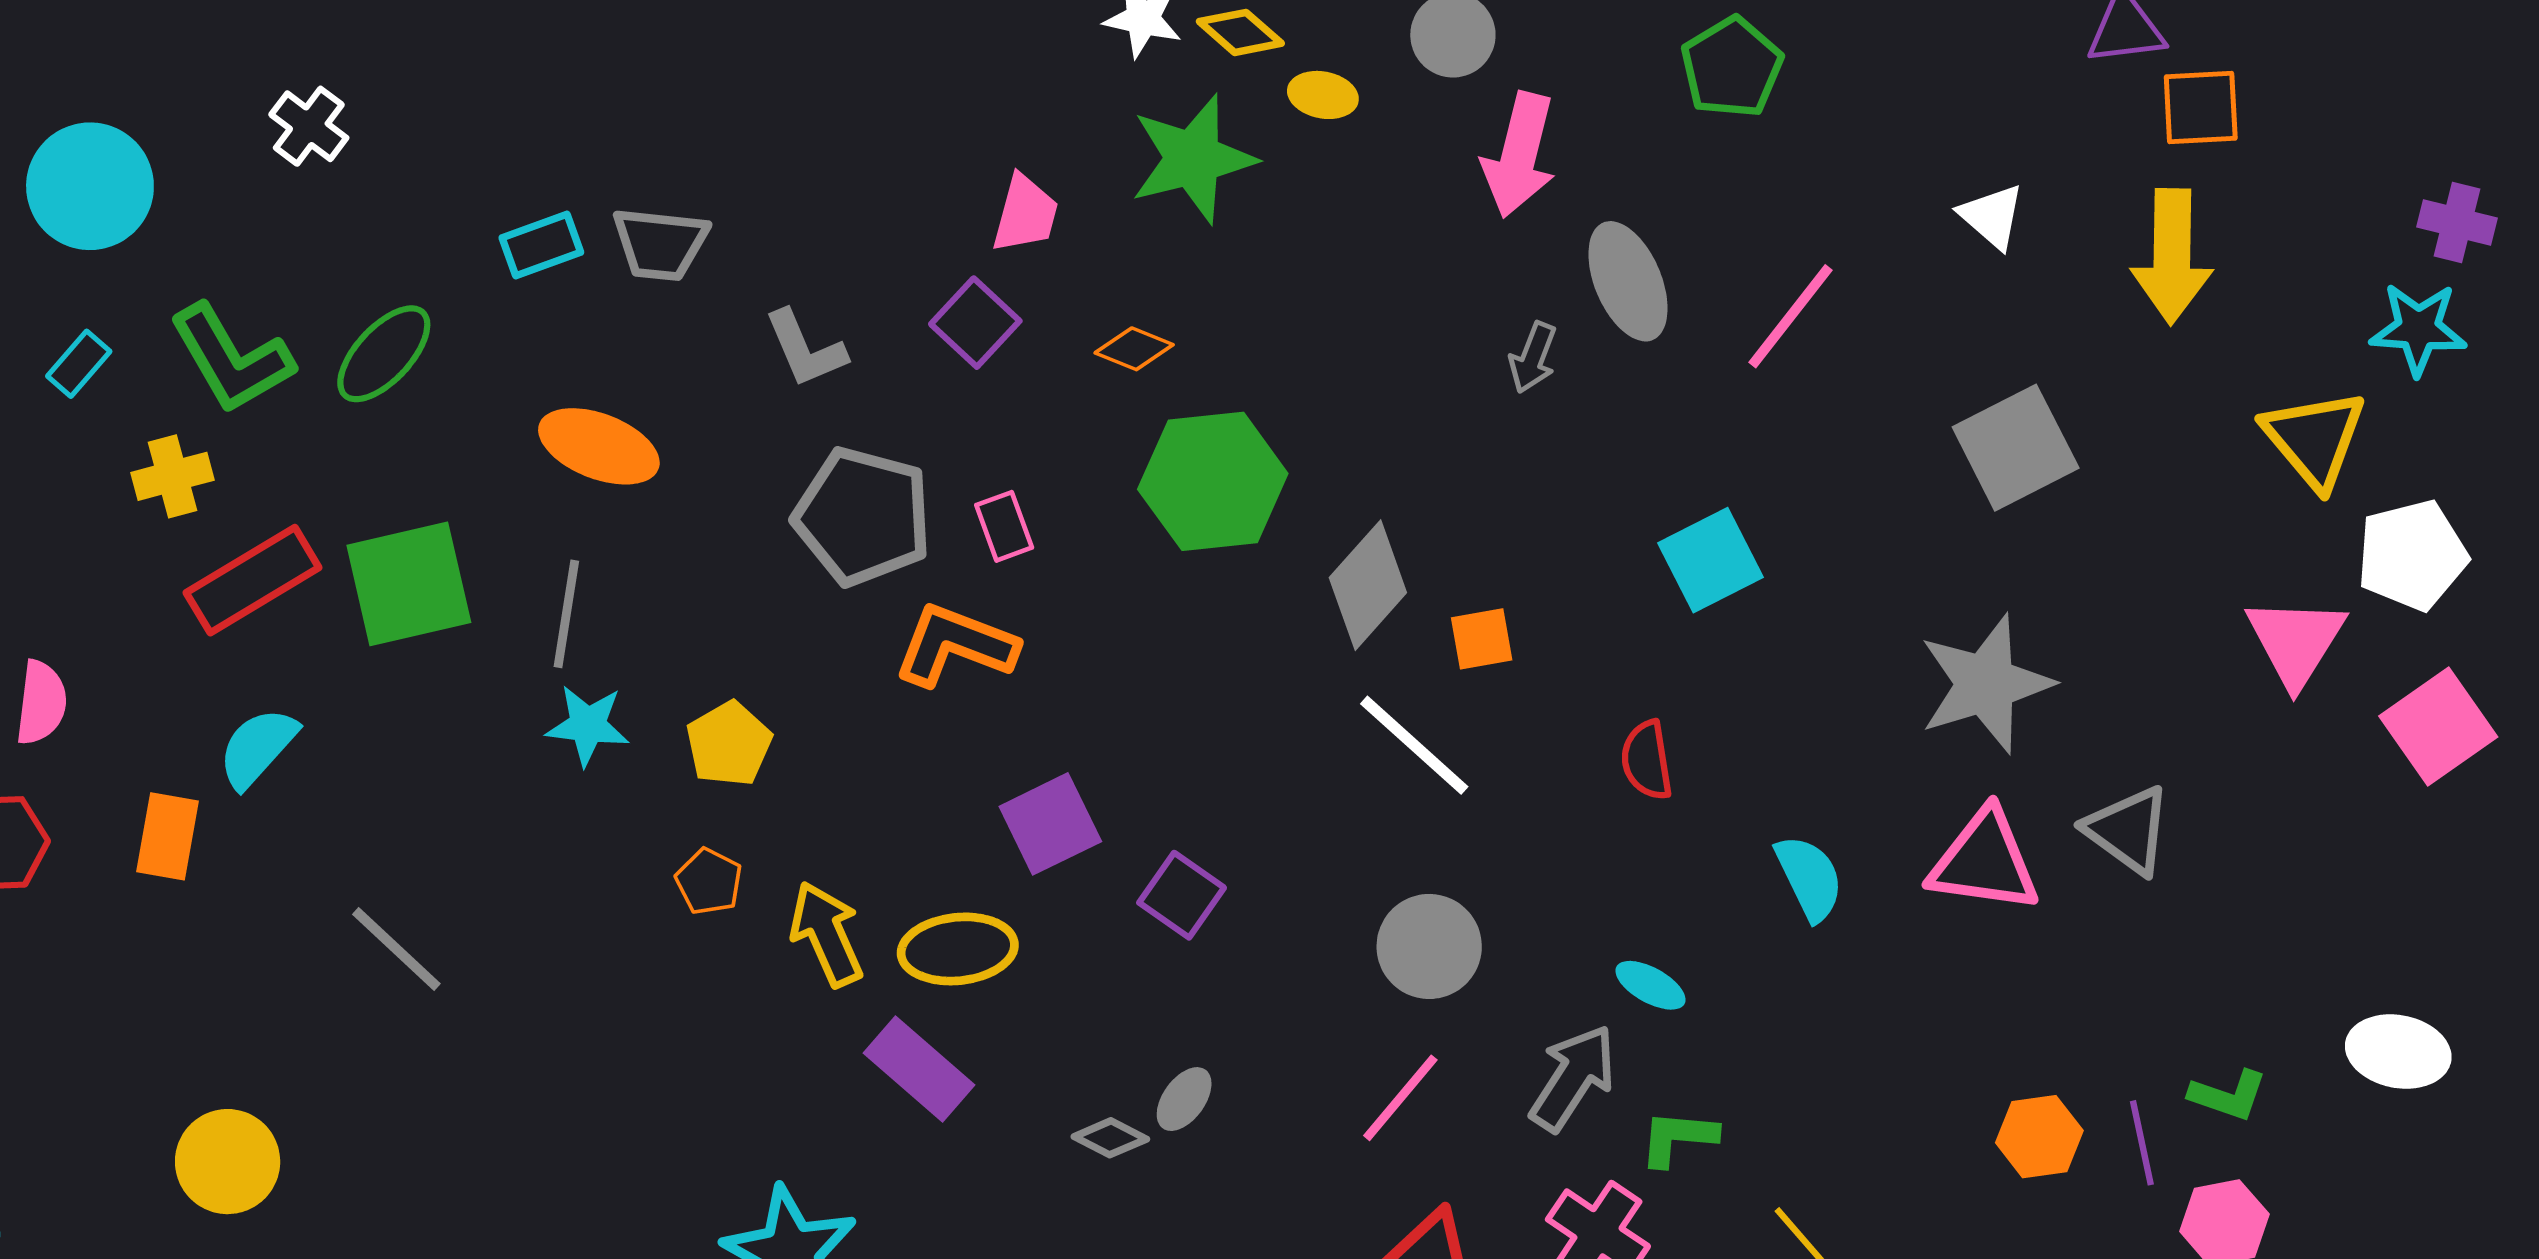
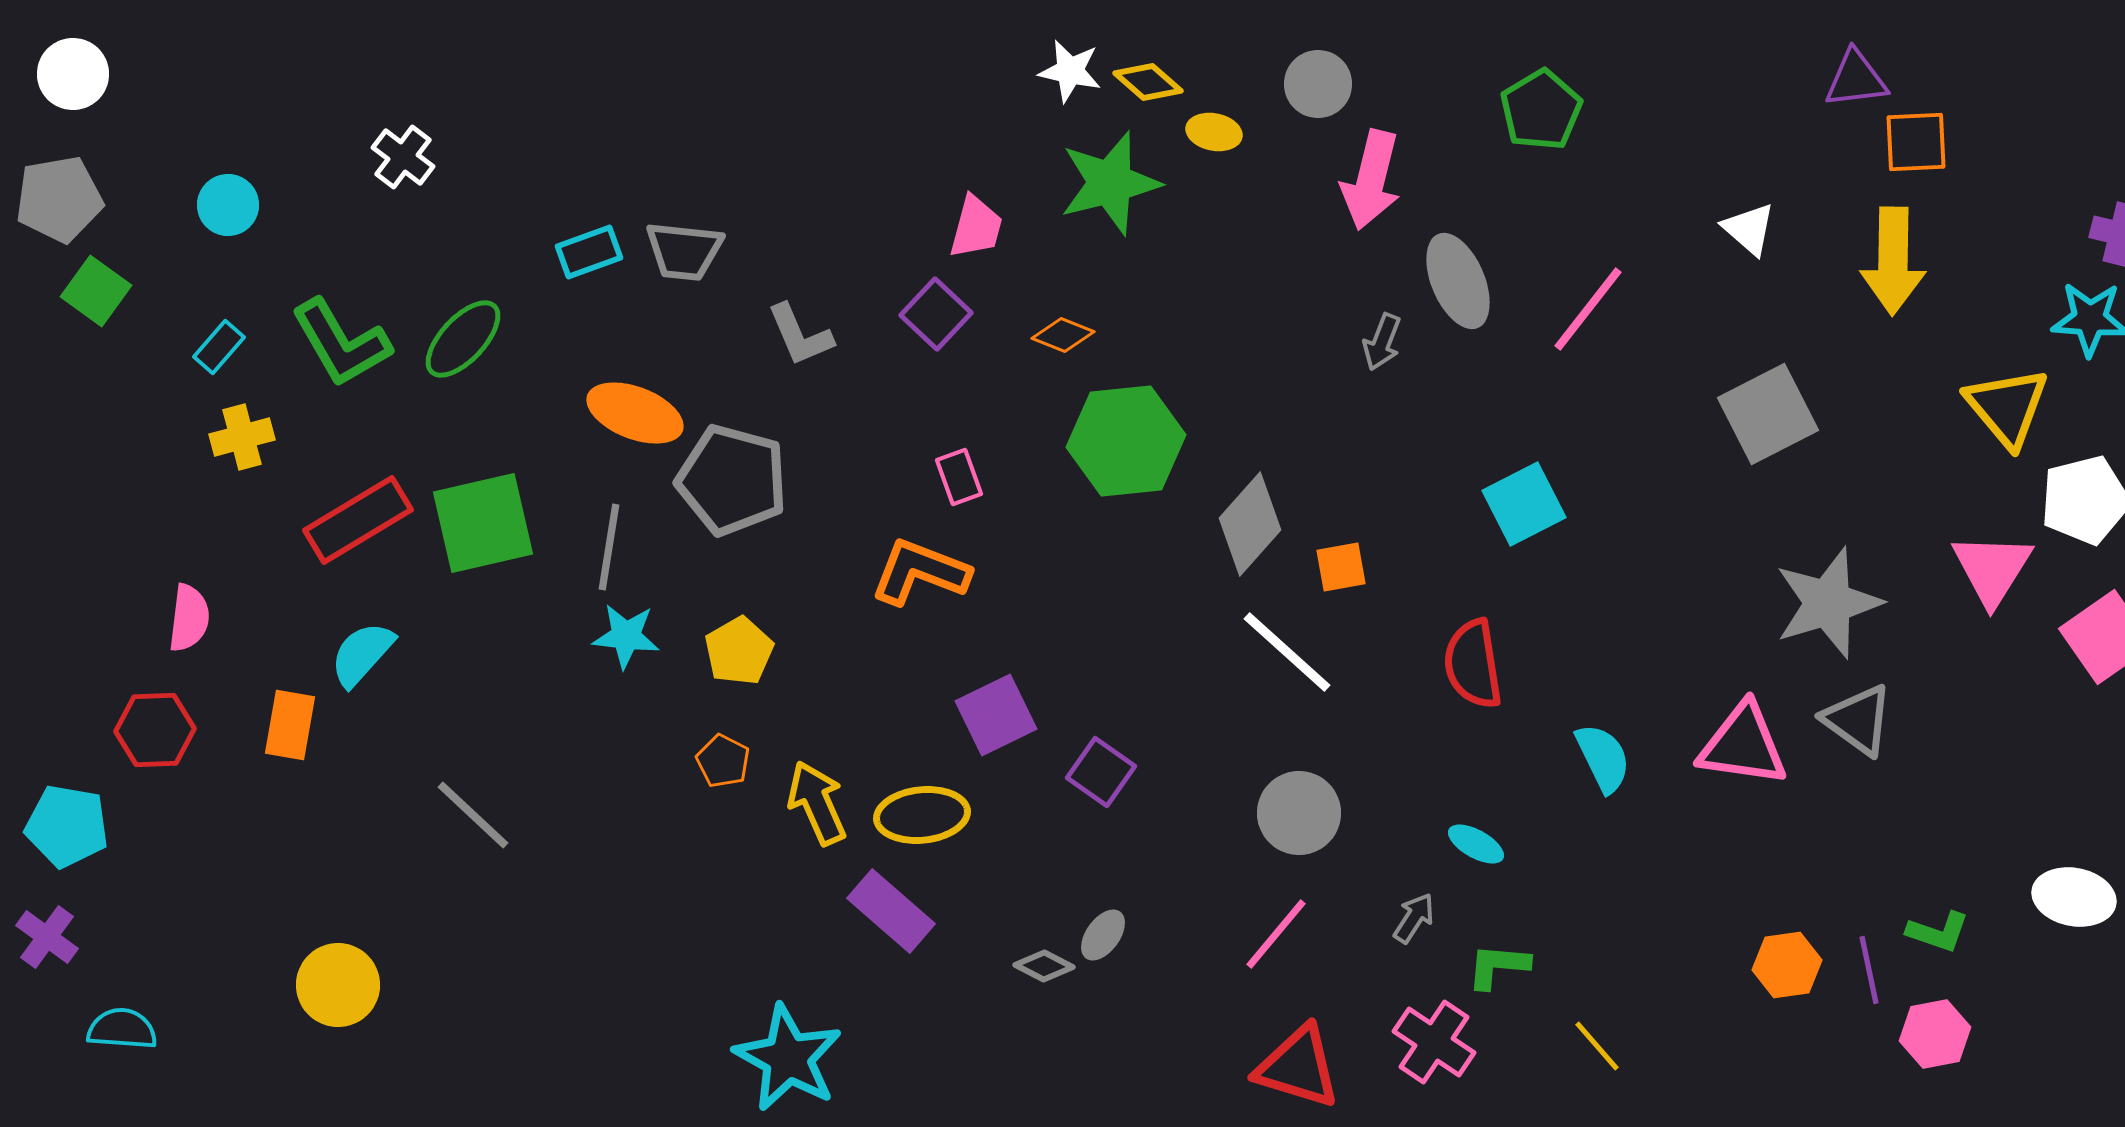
cyan circle: (90, 186) -> (228, 205), size x0.6
yellow cross: (173, 476) -> (242, 437), moved
gray pentagon: (863, 516) -> (732, 480), moved
gray star: (1986, 684) -> (1828, 603), moved
red semicircle: (1647, 760) -> (1473, 664), size x1.4
gray arrow: (1573, 1078) -> (1414, 918), size x0.6

